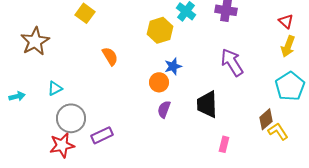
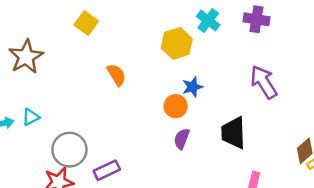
cyan triangle: (55, 88) -> (31, 117), moved

